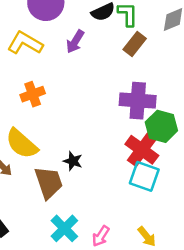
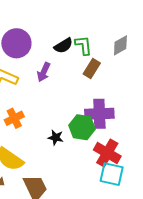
green hexagon: (161, 126) -> (82, 127), moved
black star: (73, 161) -> (56, 137), moved

